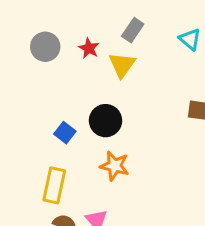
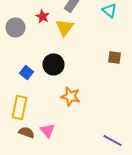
gray circle: (45, 47) -> (16, 27), moved
orange star: (115, 166) -> (70, 96), moved

